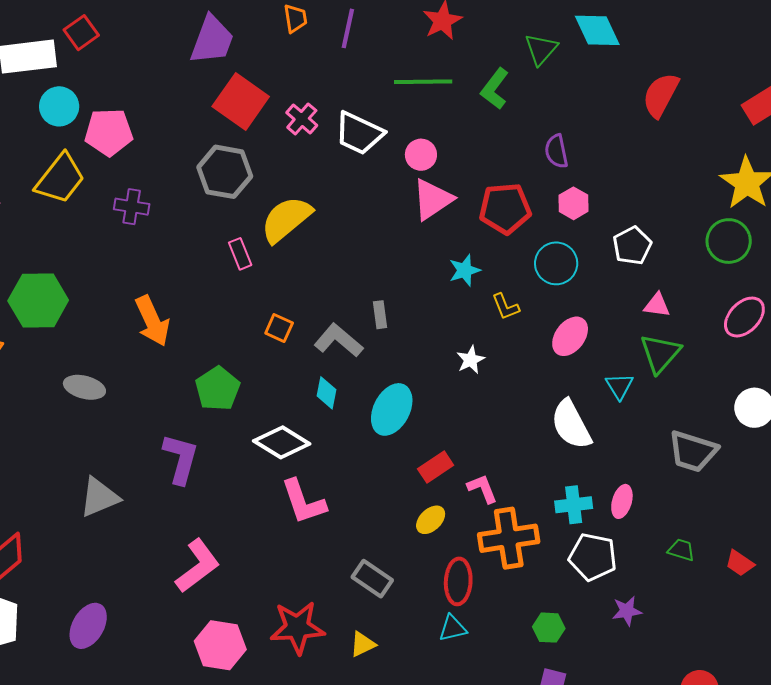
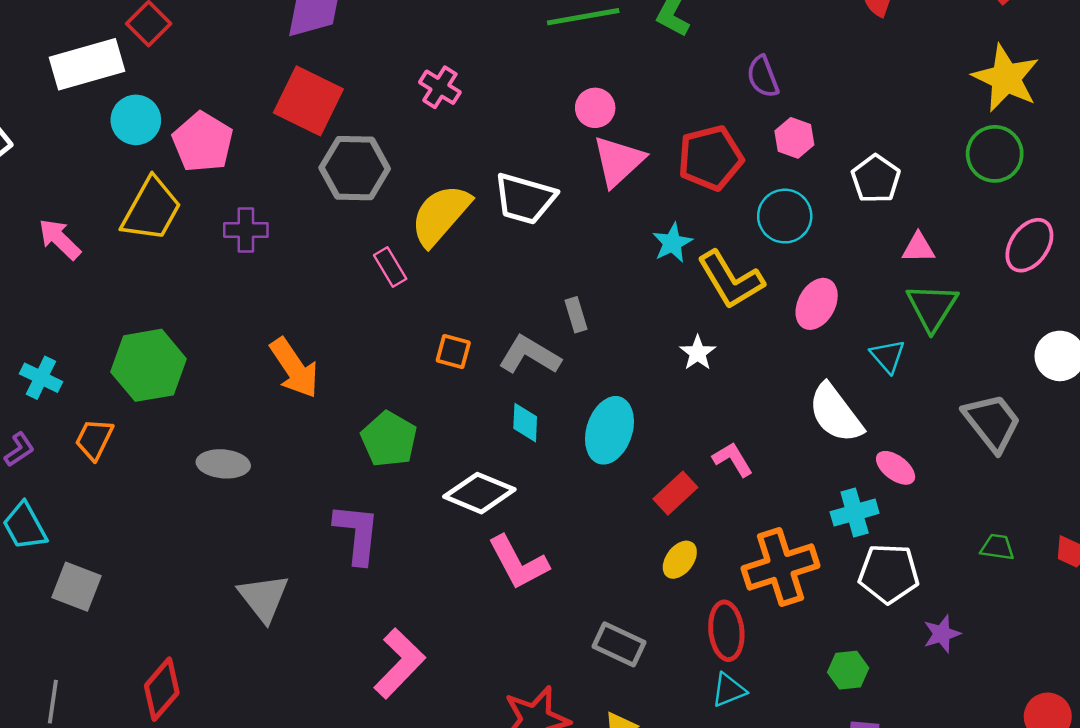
red square: (241, 102) -> (308, 101), moved
pink pentagon: (109, 132) -> (203, 142), turned -30
white trapezoid: (359, 133) -> (525, 199), moved
yellow L-shape: (506, 307) -> (731, 280), size x1.8
gray trapezoid: (693, 451) -> (992, 422), turned -136
pink L-shape: (482, 489) -> (733, 459), moved
gray triangle: (99, 497) -> (264, 598), turned -36
pink ellipse: (622, 501) -> (896, 468), moved, turned -60

